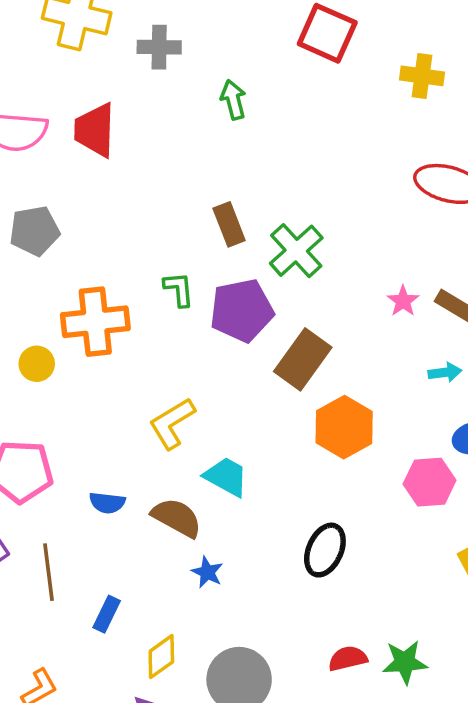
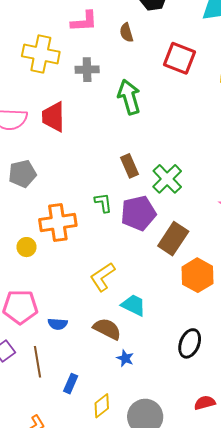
green arrow: (233, 100) -> (129, 97), size x1.6
blue semicircle: (107, 503) -> (58, 324), moved

